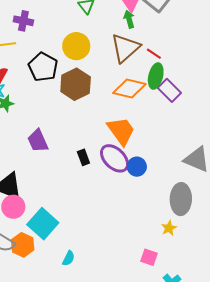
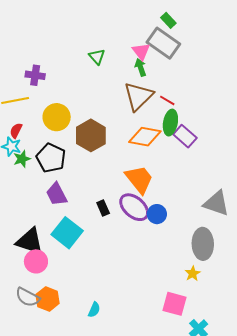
yellow circle: (76, 46) -> (57, 117), moved
black pentagon: (43, 67) -> (51, 158), moved
cyan square: (43, 224) -> (67, 233), moved
pink square: (149, 257) -> (174, 304), size x1.4

